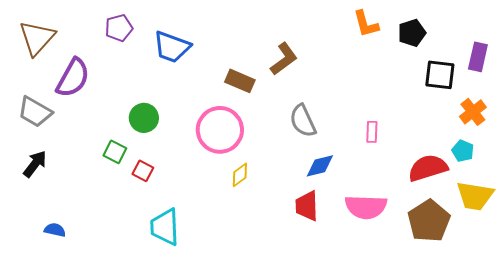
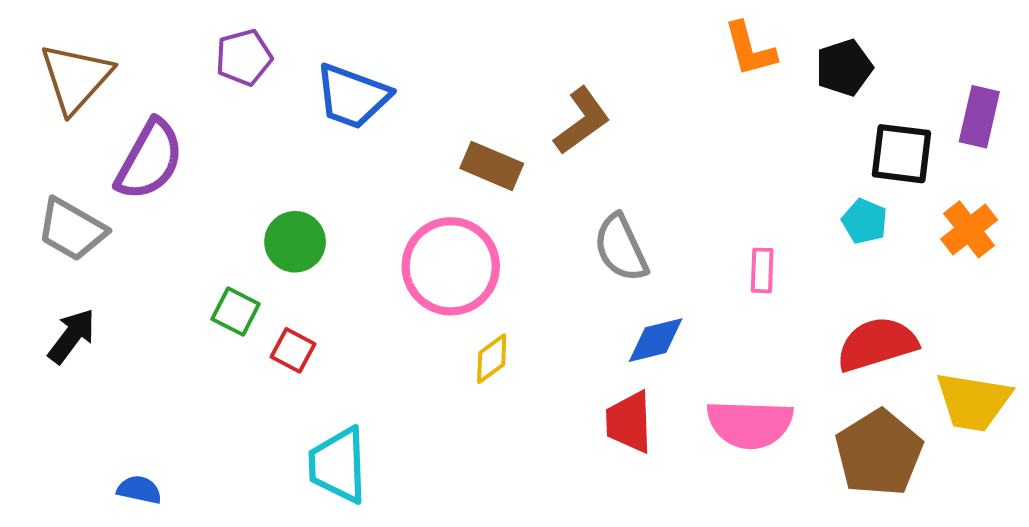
cyan pentagon: (463, 151) -> (865, 221), moved
blue semicircle: (55, 230) -> (139, 490), moved

